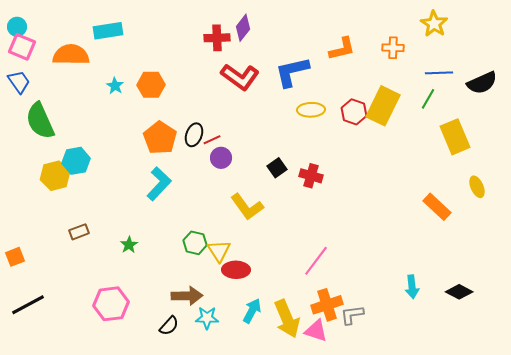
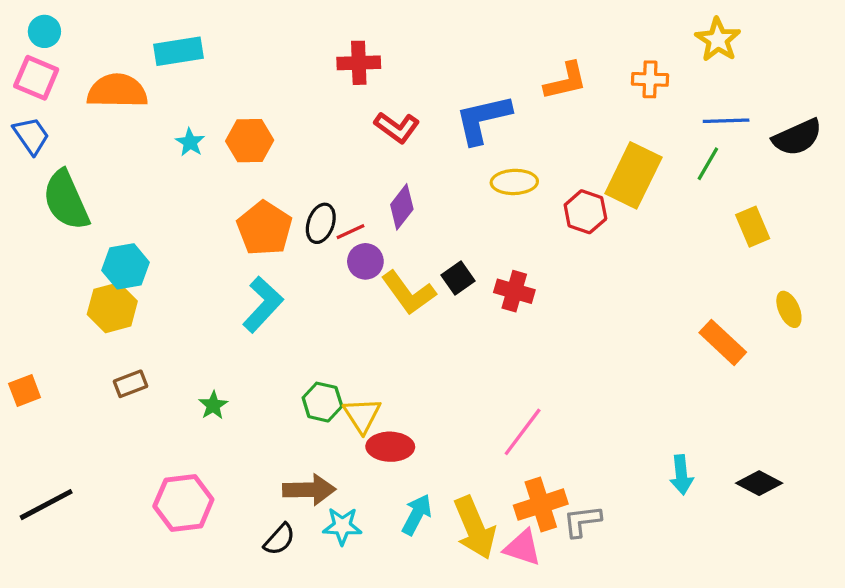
cyan circle: (17, 27) -> (44, 31), moved
purple diamond: (243, 28) -> (402, 207), moved
red L-shape: (240, 77) -> (397, 127), size x0.7
red hexagon: (354, 112) -> (585, 212), moved
yellow rectangle: (455, 137) -> (753, 227), size x0.7
yellow hexagon: (55, 176) -> (112, 308), moved
yellow L-shape: (247, 207) -> (408, 293), moved
orange square: (15, 257) -> (25, 390), moved

